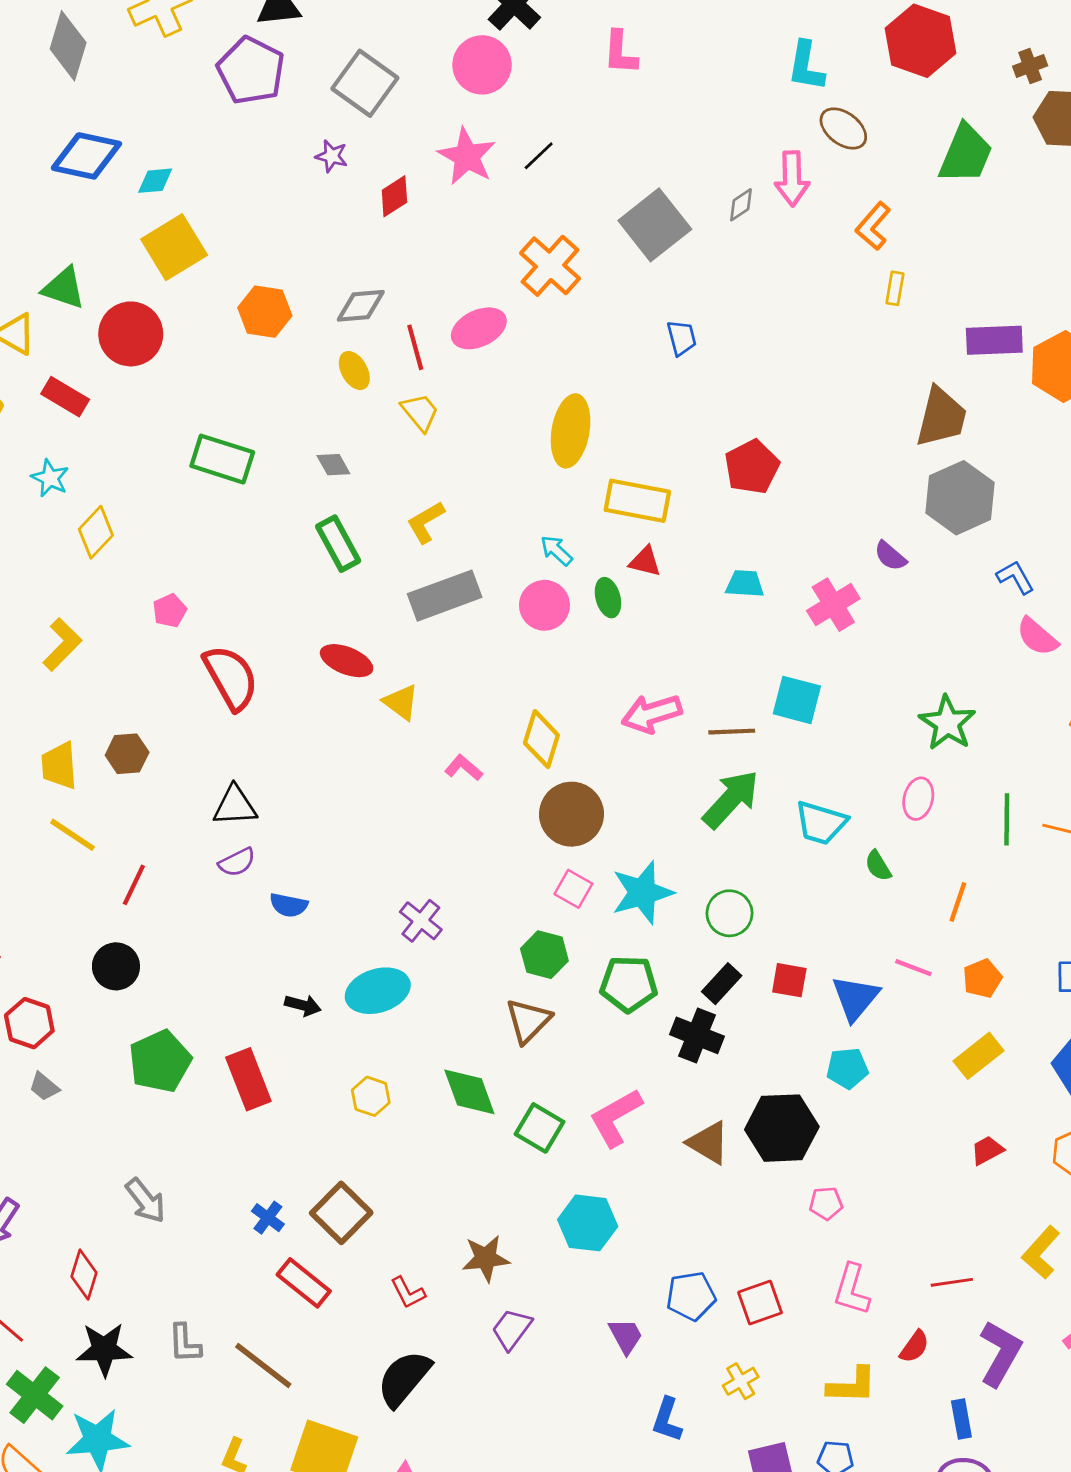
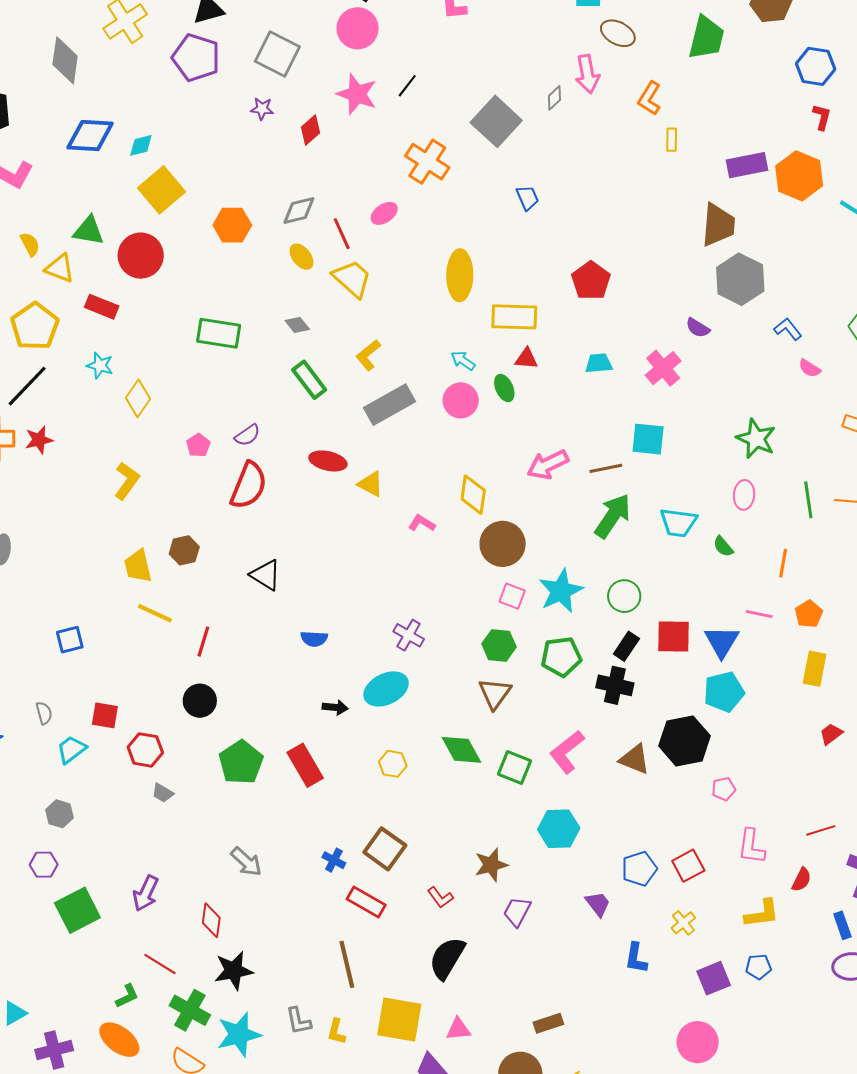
pink ellipse: (479, 328) -> (384, 213), size x0.7
yellow trapezoid: (420, 412) -> (352, 279), size x1.4
pink semicircle: (1037, 637) -> (810, 368), size x0.7
red semicircle: (231, 678) -> (249, 486), turned 60
black triangle: (235, 806) -> (266, 575), turned 44
purple semicircle: (237, 862) -> (247, 435), moved
red square: (789, 980) -> (673, 636), size x1.4
yellow rectangle: (979, 1056) -> (815, 669), turned -32
cyan pentagon: (847, 1068) -> (724, 692), size x1.4
gray L-shape: (185, 1343) -> (298, 1021), moved
brown line: (263, 1365) -> (347, 964), turned 48

